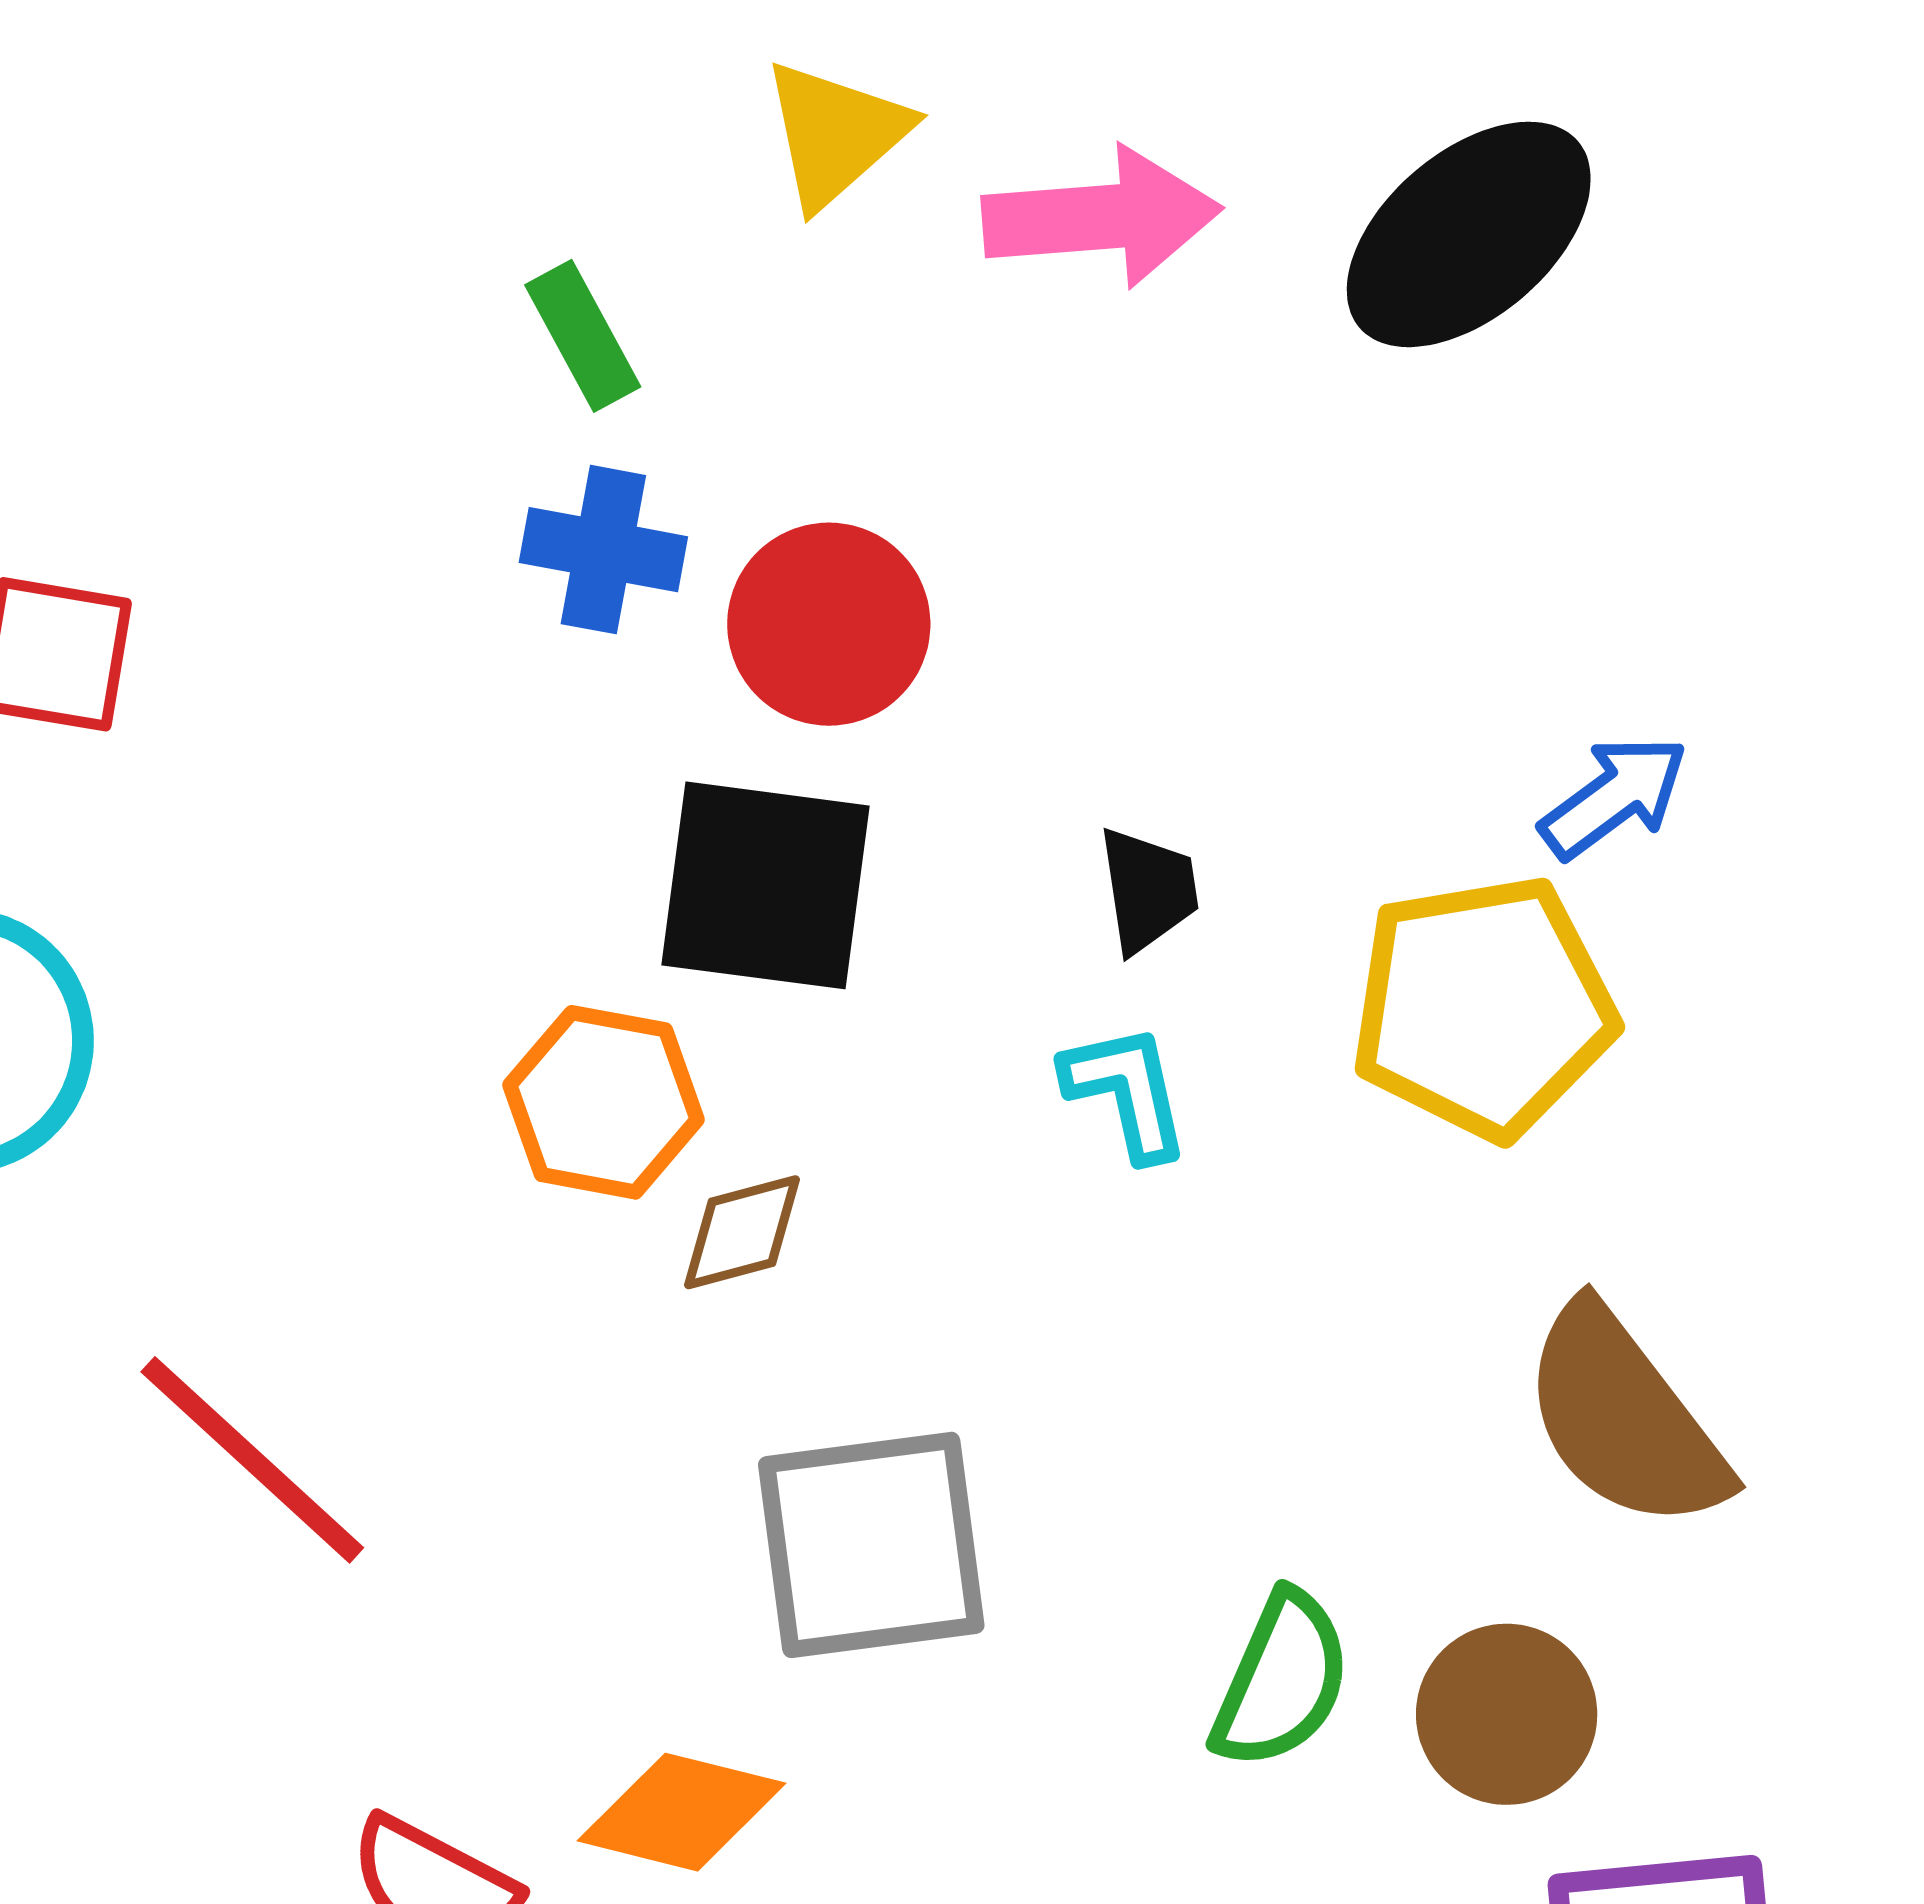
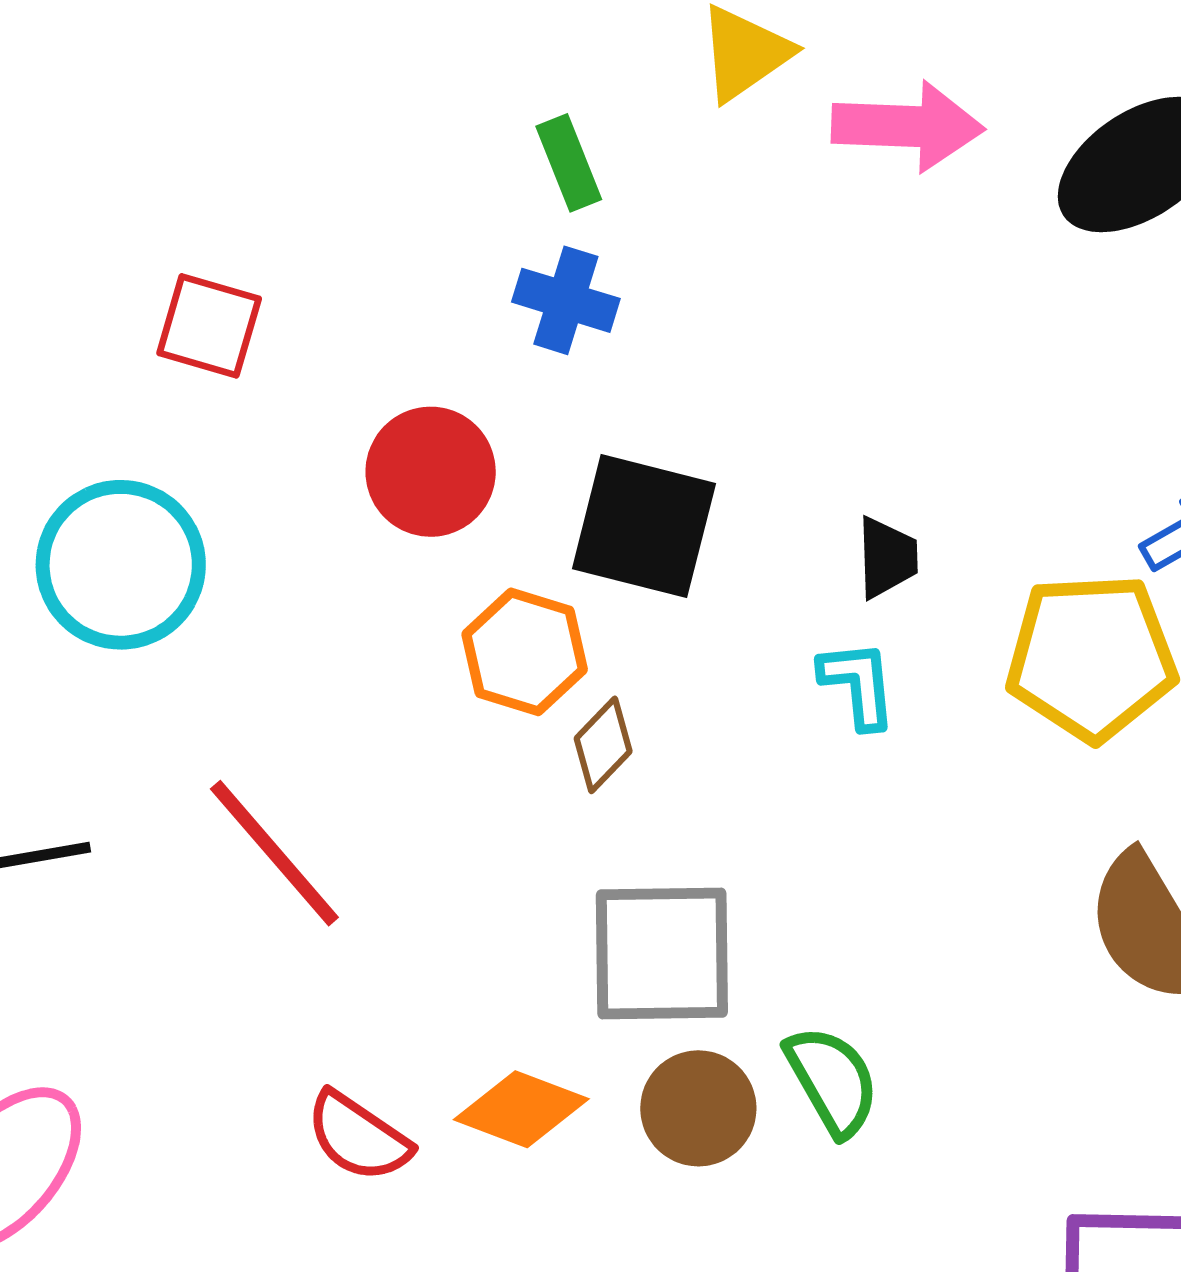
red circle: (829, 624) -> (431, 472), moved
brown diamond: (742, 1232) -> (603, 745), turned -38
green semicircle: (1281, 1680) -> (832, 1081), moved, turned -60
brown circle: (1507, 1714) -> (698, 1108), moved

